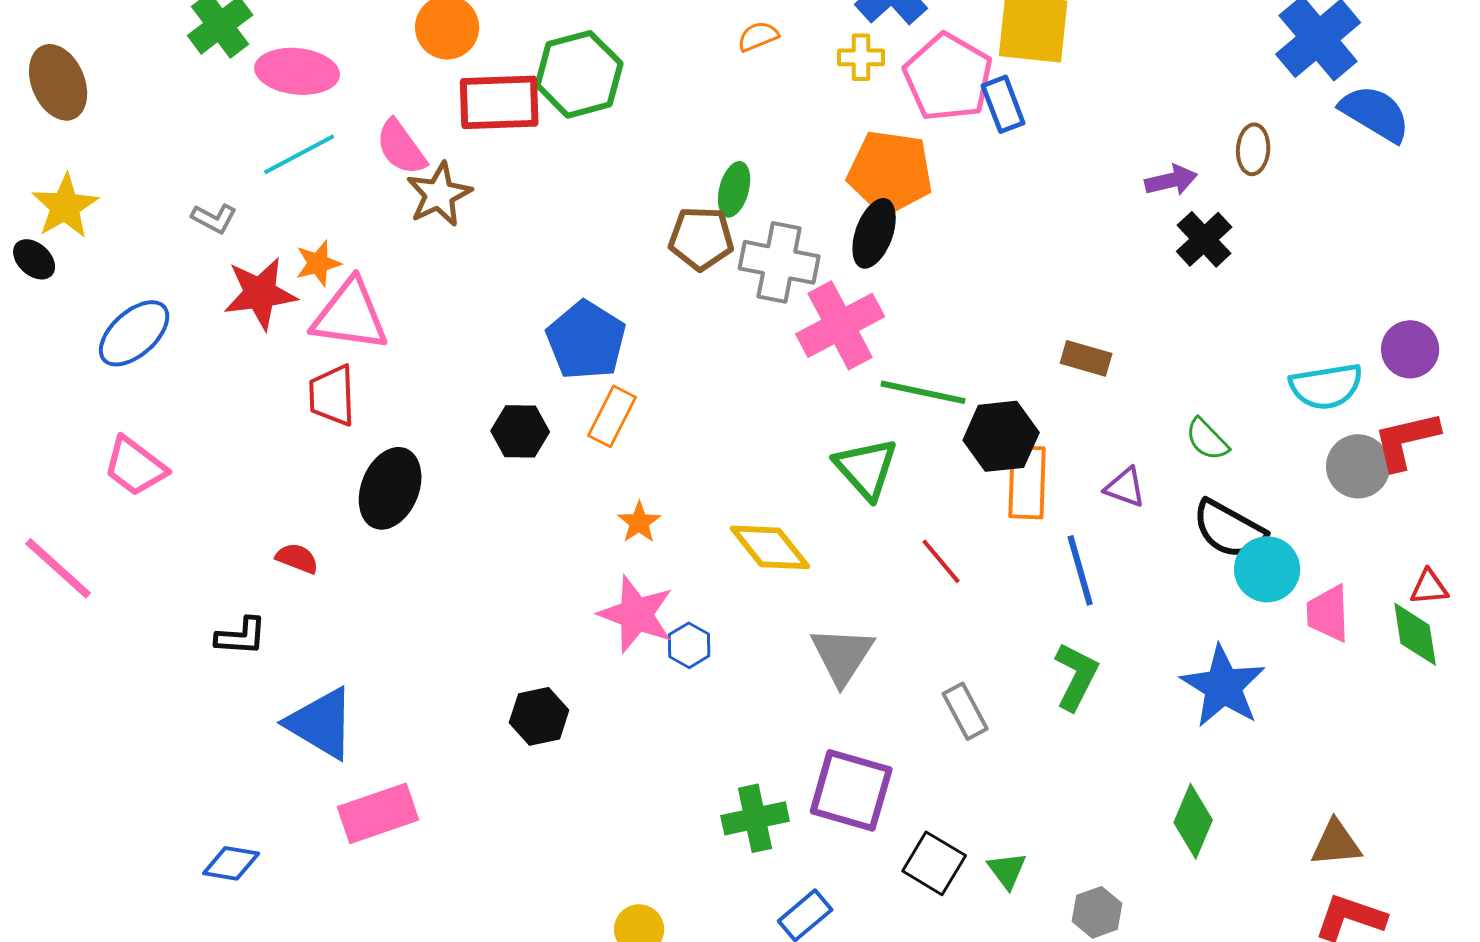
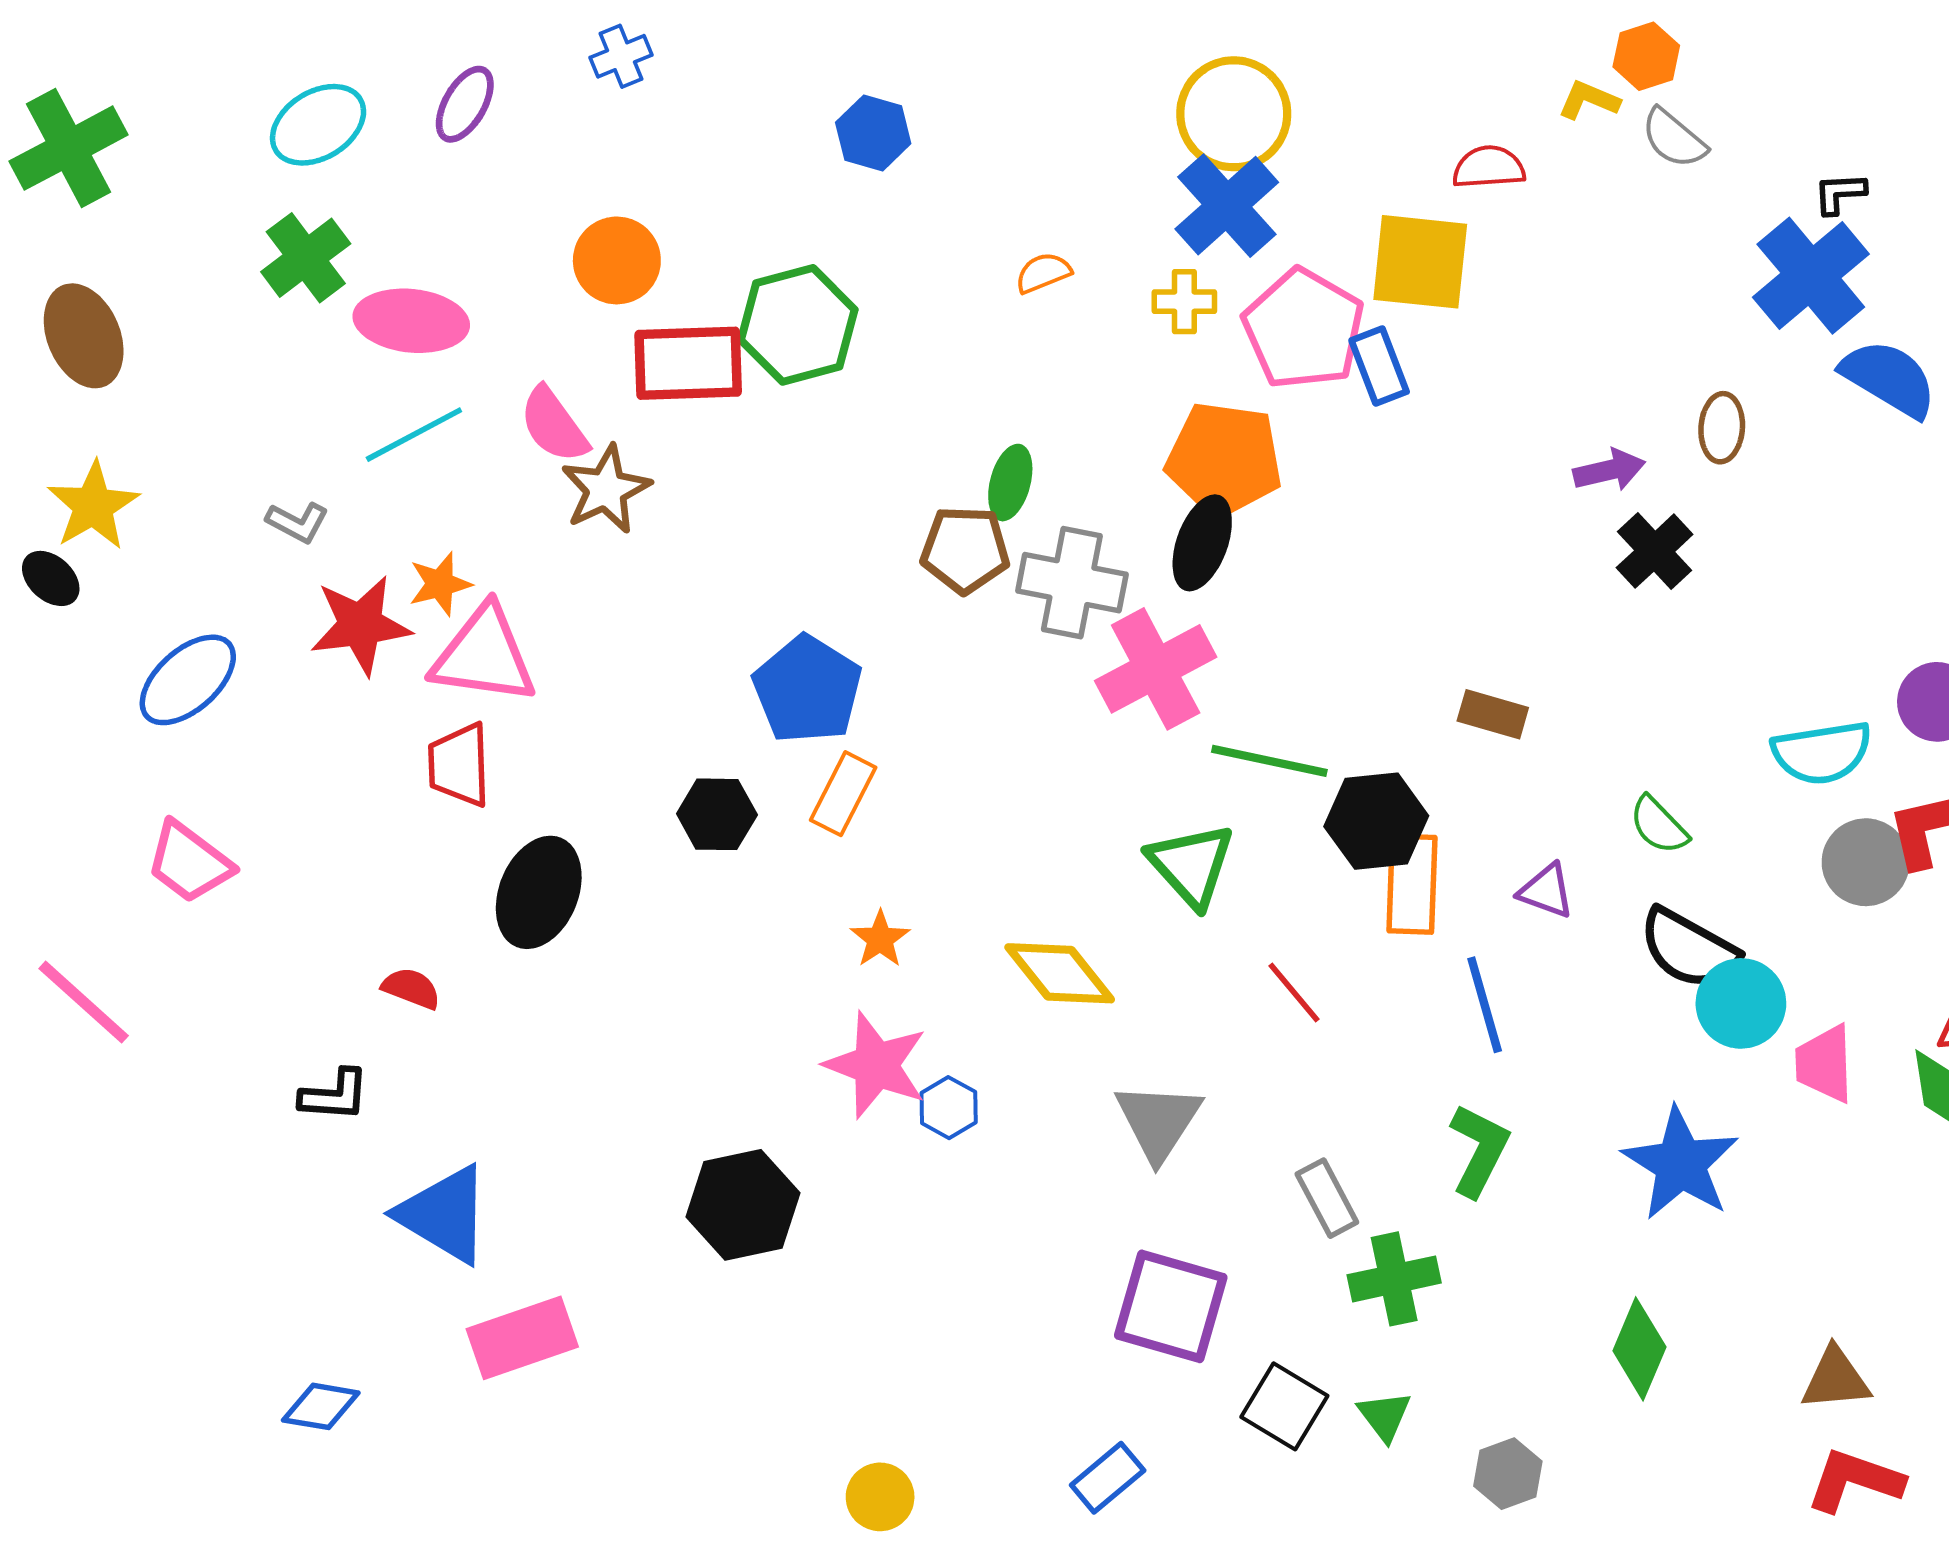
black hexagon: (539, 716) -> (743, 1205), size x1.4
green cross: (755, 818) -> (1394, 1279), moved

